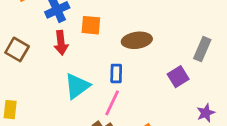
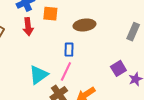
purple square: (178, 77) -> (118, 68), moved
cyan triangle: (77, 86) -> (38, 75), moved

